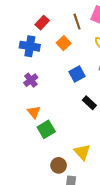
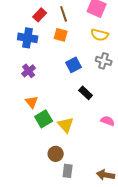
brown line: (77, 22) -> (64, 14), moved
orange square: (64, 43) -> (61, 35), turned -32
yellow triangle: (82, 152) -> (66, 125), moved

